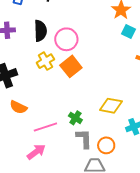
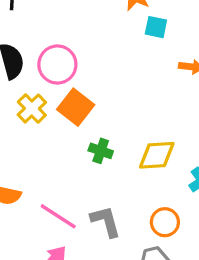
green cross: (75, 118) -> (101, 151), moved
pink line: (45, 127) -> (58, 216), turned 65
gray L-shape: (84, 139) -> (106, 221), moved

